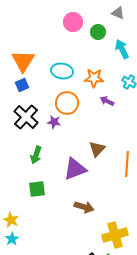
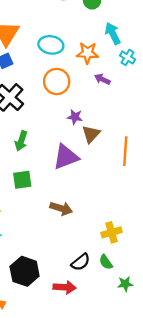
cyan arrow: (122, 49) -> (113, 33), moved
purple star: (54, 122) -> (75, 117), moved
brown arrow: (84, 207) -> (61, 208), moved
yellow cross: (115, 235) -> (112, 232), size x0.7

